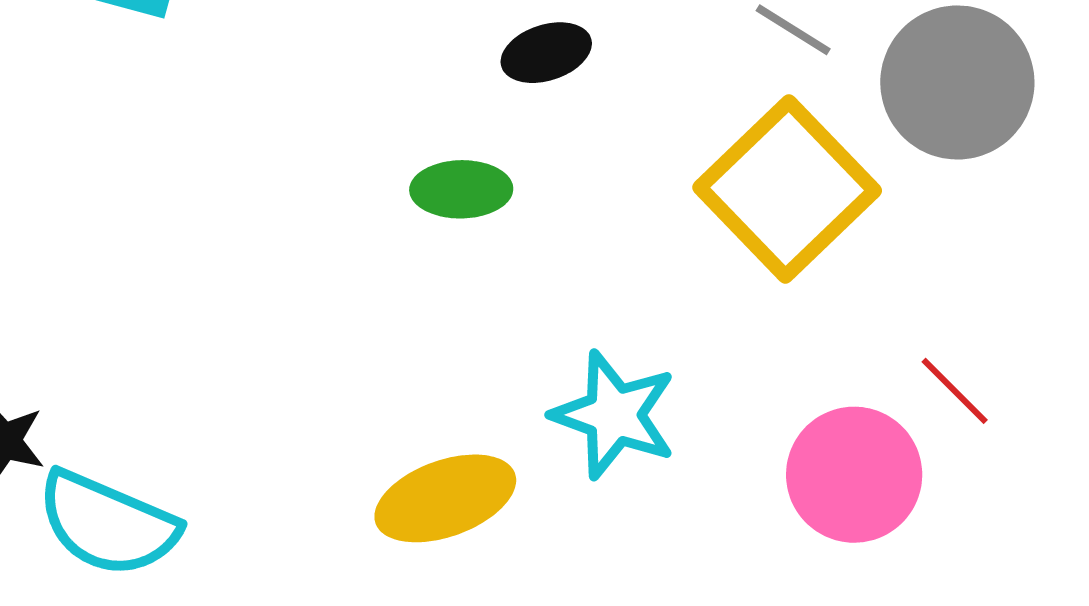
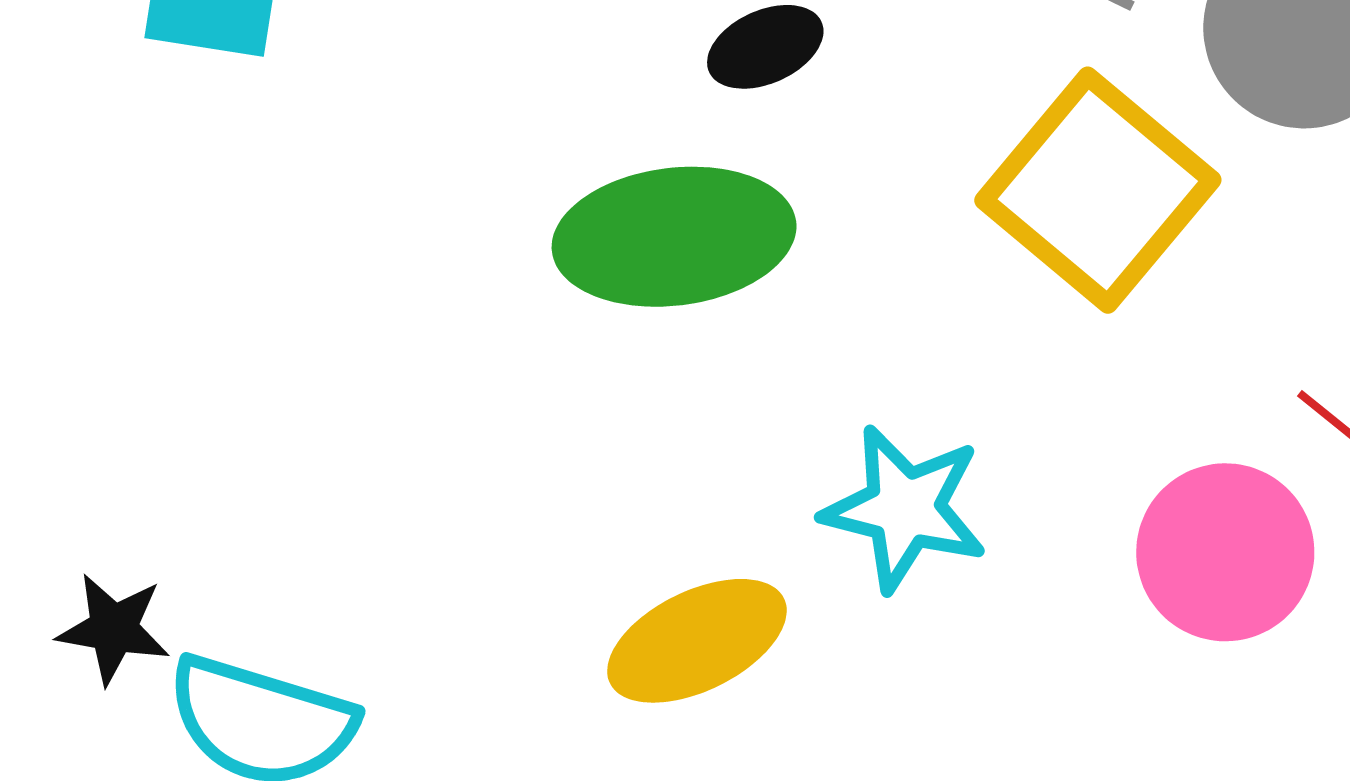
green ellipse: (461, 189) -> (674, 237), size x1.8

